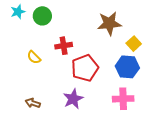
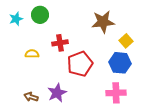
cyan star: (18, 12) -> (16, 19), moved
yellow semicircle: (34, 57) -> (32, 54), turned 136
purple star: (73, 99) -> (57, 93), moved

